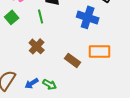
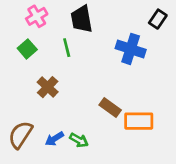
brown cross: (37, 46) -> (48, 87), moved
orange rectangle: (100, 51) -> (139, 121), moved

